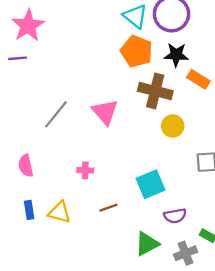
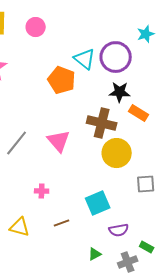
orange pentagon: (137, 51) -> (62, 80), moved
yellow circle: (173, 126) -> (117, 153), size x1.5
green triangle: (147, 244) -> (95, 254), size x0.6

